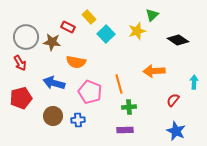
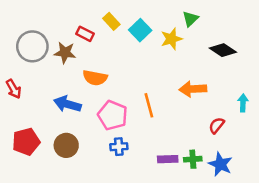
cyan square: (106, 34) -> (140, 30), moved
red arrow: (20, 63) -> (14, 89), moved
red pentagon: (21, 98) -> (26, 142), moved
green cross: (129, 107) -> (193, 159), moved
blue cross: (78, 120) -> (119, 147), moved
purple rectangle: (125, 130) -> (168, 159), moved

